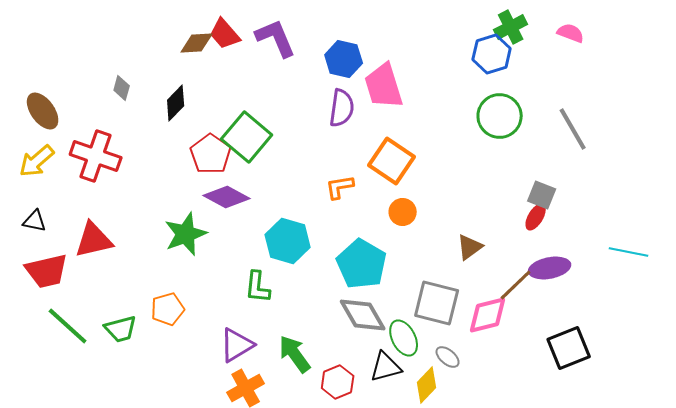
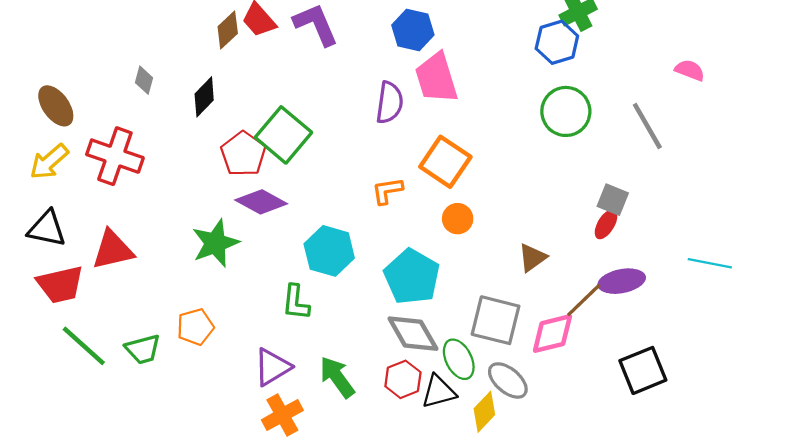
pink semicircle: (571, 33) -> (690, 70), moved
brown diamond: (197, 43) -> (228, 30), turned -40
blue hexagon: (344, 59) -> (413, 30), moved
black triangle: (35, 221) -> (47, 229), size x1.5
gray ellipse: (448, 357) -> (508, 380), size x1.5
red hexagon: (338, 382) -> (403, 379), moved

